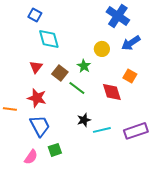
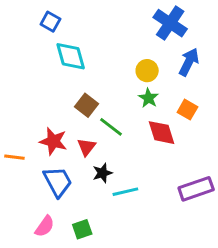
blue arrow: (131, 43) -> (189, 62), turned 150
green star: (84, 66) -> (148, 98), moved
red triangle: (36, 67) -> (86, 147), moved
black star: (84, 120) -> (102, 173), moved
cyan line: (102, 130) -> (125, 192), moved
green square: (55, 150) -> (82, 229), moved

